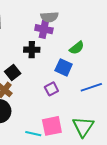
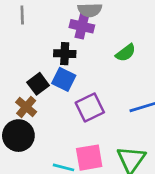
blue square: (64, 67) -> (64, 79), moved
purple square: (51, 89) -> (90, 107), size x1.5

